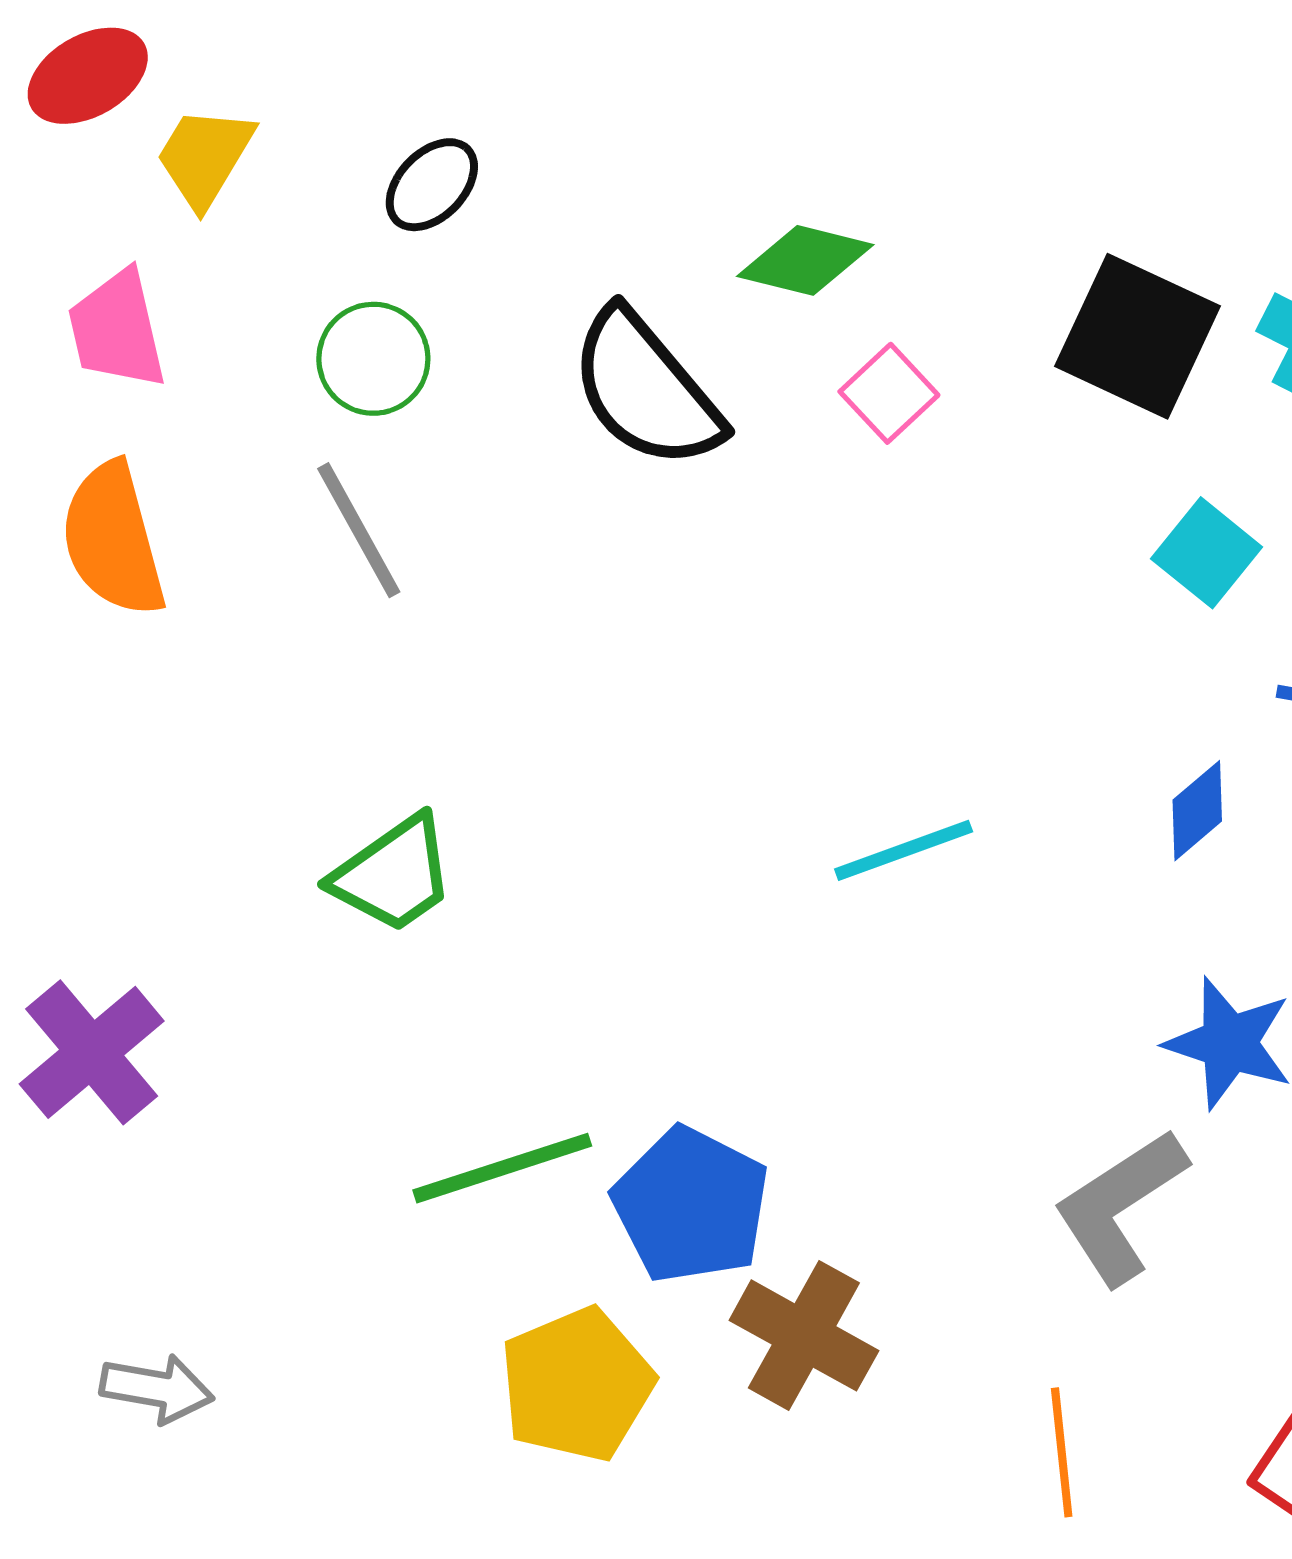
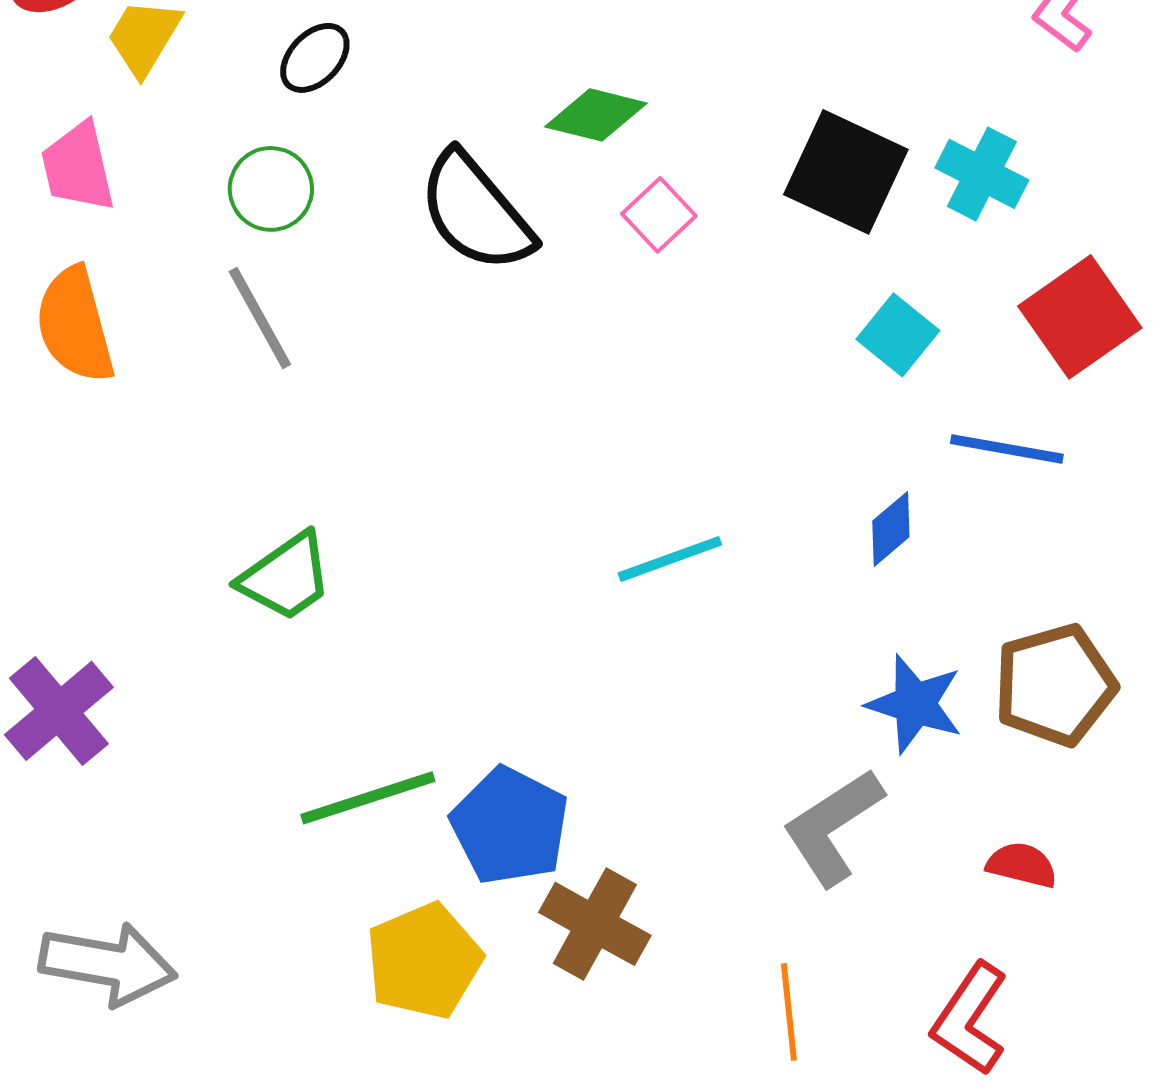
gray arrow: (157, 1389) -> (108, 964), size x1.6

